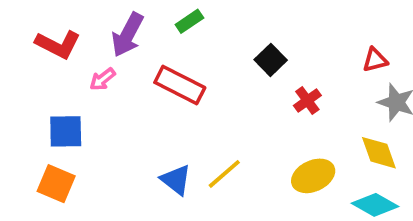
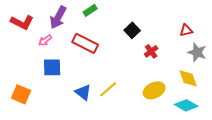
blue square: (66, 131) -> (52, 67), moved

